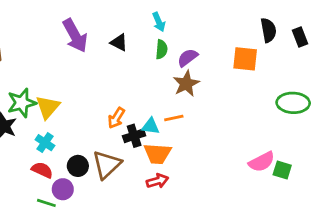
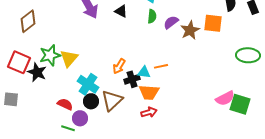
brown star: (186, 84) -> (190, 30), moved
cyan cross: (45, 143) -> (88, 84), moved, size x1.5
green square: (282, 170) -> (240, 104), size x1.5

